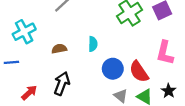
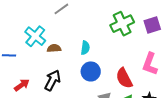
cyan cross: (24, 32) -> (35, 36), moved, turned -30
blue circle: (113, 69) -> (91, 71), moved

